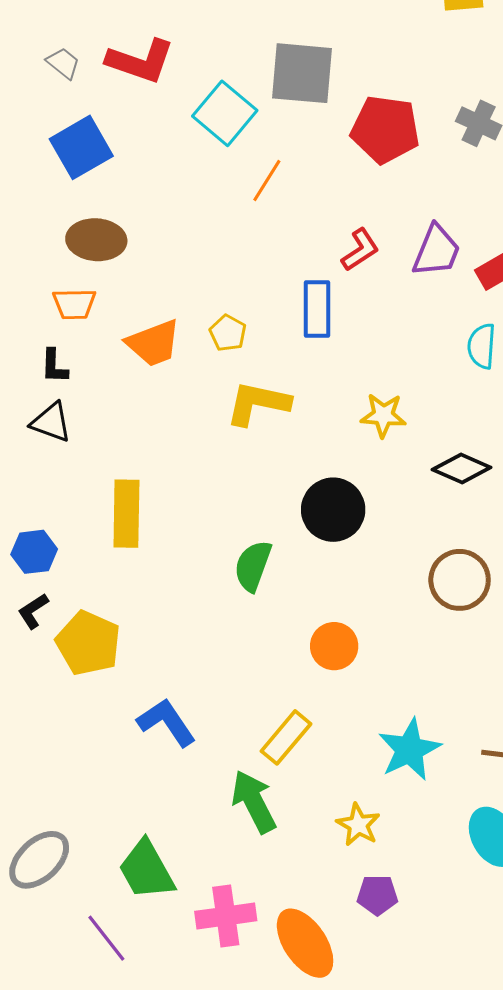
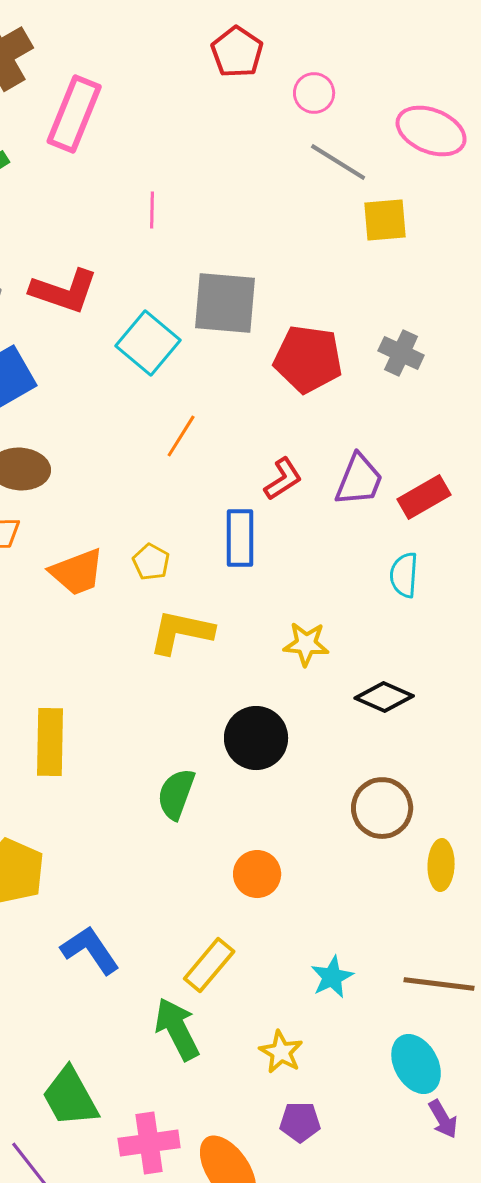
orange line: (267, 181) -> (181, 436), moved
cyan star: (409, 749) -> (332, 977), size x0.7

